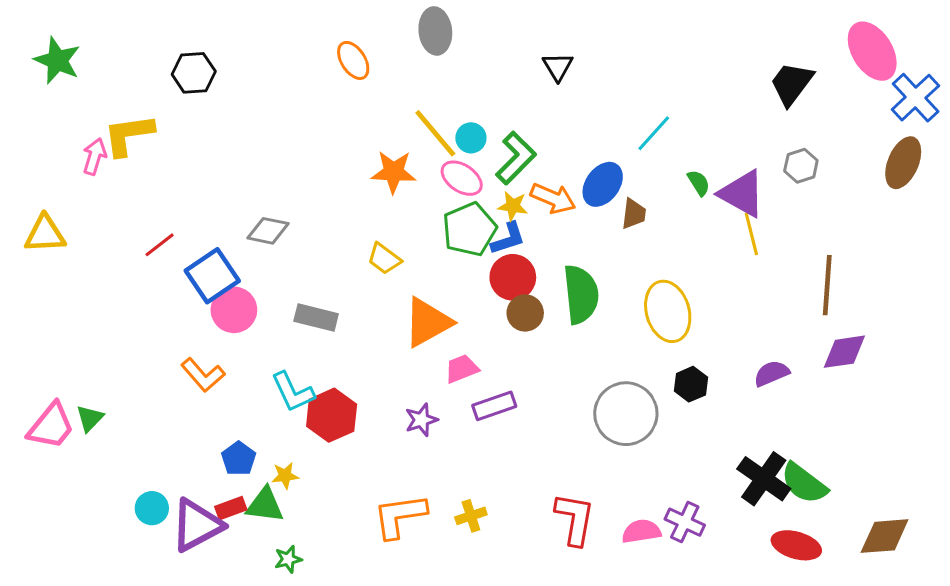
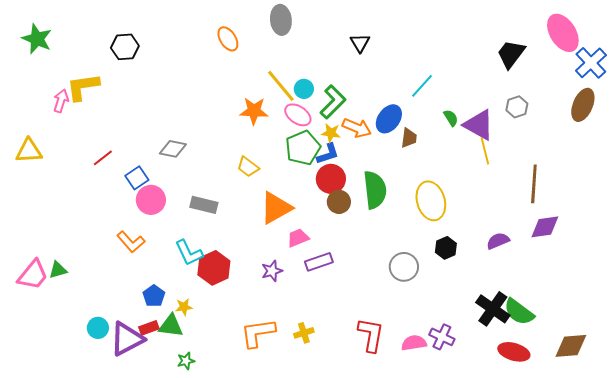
blue square: (212, 276) -> (137, 178), size x0.7
gray circle: (626, 414) -> (404, 267), size x0.7
green triangle: (90, 418) -> (58, 270), turned 30

